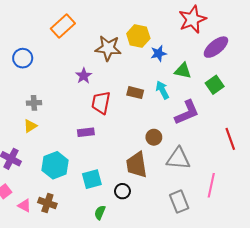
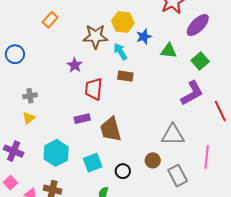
orange rectangle: (63, 26) -> (50, 20), size x0.7
cyan arrow: (162, 90) -> (120, 52), moved
purple L-shape: (187, 113) -> (192, 93), moved
brown circle: (154, 137) -> (153, 160), moved
brown trapezoid: (137, 165) -> (111, 129), moved

